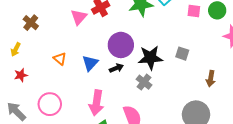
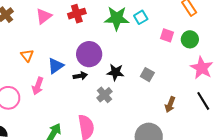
pink triangle: (79, 17) -> (44, 16), moved
black star: (150, 58) -> (115, 72), size x0.7
pink arrow: (96, 103) -> (38, 86), moved, size x0.7

